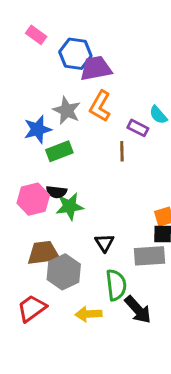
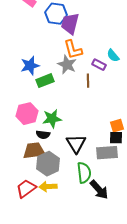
purple trapezoid: (96, 68) -> (70, 24), turned -65
orange L-shape: (100, 106) -> (73, 50), turned -45
gray star: (67, 110) -> (67, 65), moved
black semicircle: (56, 192) -> (43, 135), moved
black triangle: (104, 243) -> (76, 144), size x1.5
yellow arrow: (88, 314) -> (48, 187), moved

